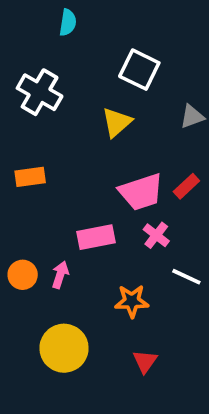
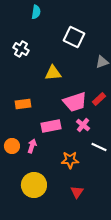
white cross: (40, 92) -> (21, 49), size x0.7
yellow triangle: (117, 122) -> (53, 73), moved, turned 36
orange rectangle: (30, 177) -> (23, 104), moved

